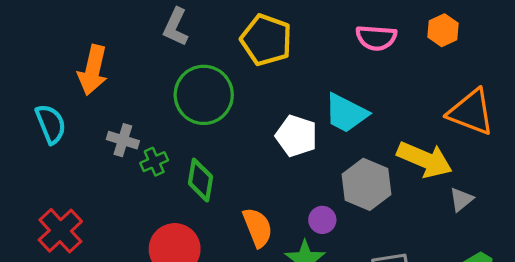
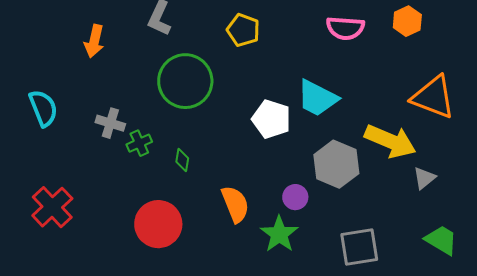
yellow pentagon: (266, 40) -> (243, 30), size x0.7
orange arrow: (93, 70) -> (94, 41), moved, size x0.7
green diamond: (200, 180) -> (182, 160), size x0.6

